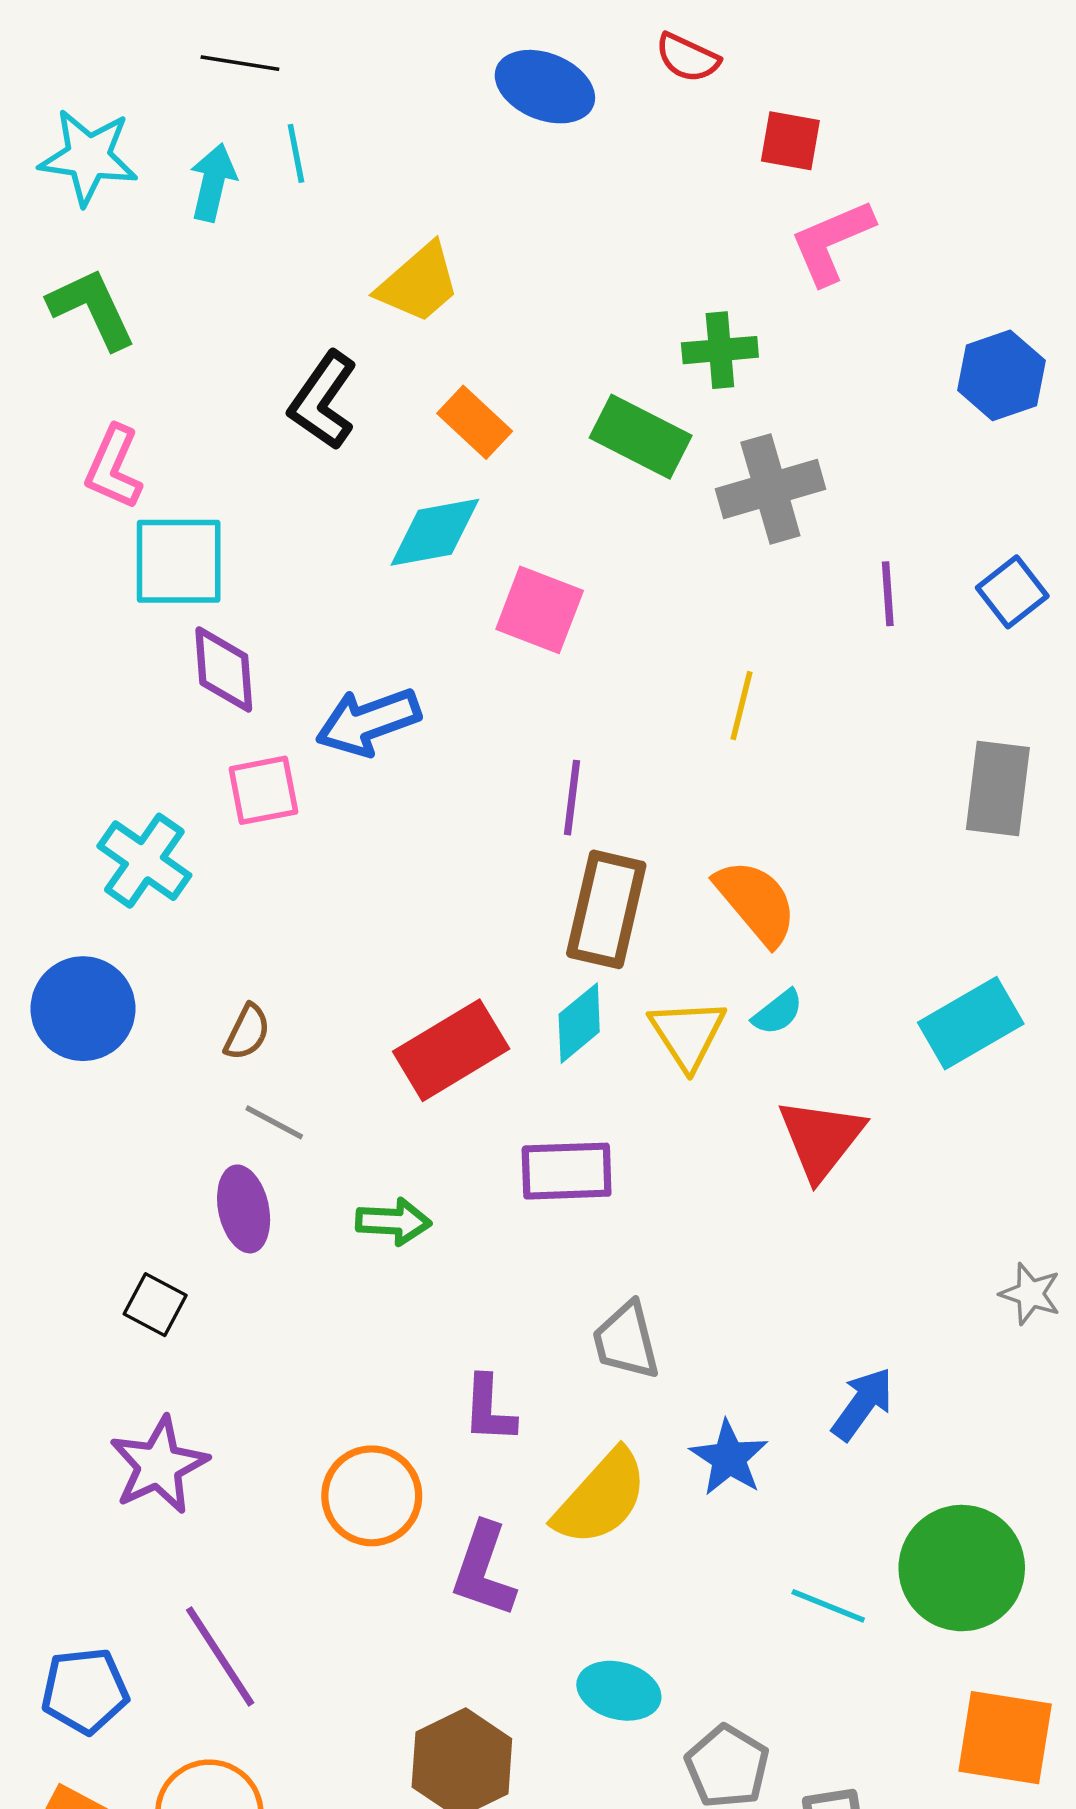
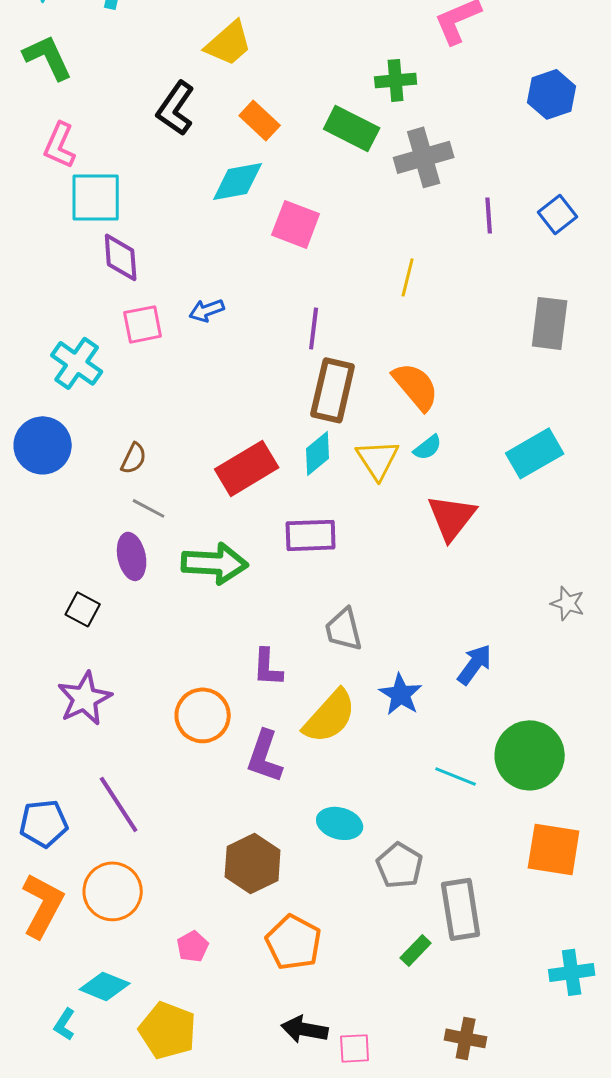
blue arrow: (368, 722) -> (207, 310), moved, size x0.6
green arrow: (393, 1222) -> (215, 563), size x1.6

